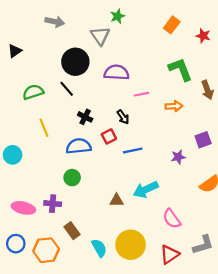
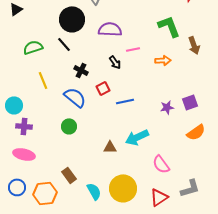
black arrow: (123, 117) -> (115, 62), moved
purple square: (203, 140) -> (190, 102), moved
blue semicircle: (79, 146) -> (75, 97), turned 45
purple cross: (53, 204) -> (24, 126), moved

